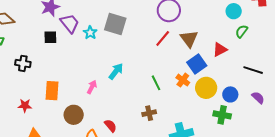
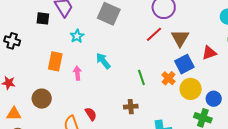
cyan star: (90, 33) -> (77, 36), moved
cyan arrow: (116, 71) -> (103, 61), turned -84
pink arrow: (92, 87) -> (77, 73), turned -40
orange rectangle: (52, 91) -> (55, 61), moved
brown circle: (74, 115) -> (42, 99), moved

